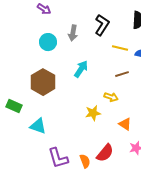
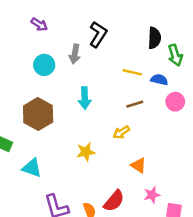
black L-shape: (102, 25) -> (98, 34), moved
cyan arrow: (81, 69) -> (85, 98), turned 144
yellow arrow: (111, 97) -> (121, 132), turned 128
yellow star: (93, 113) -> (86, 152), moved

